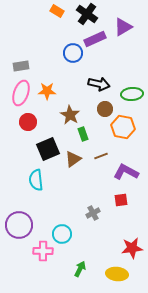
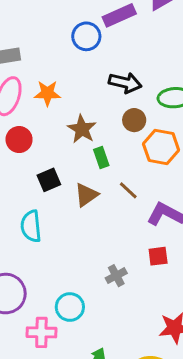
black square: (48, 149) -> (49, 180), size x0.7
brown line: (101, 156) -> (128, 190), turned 64

